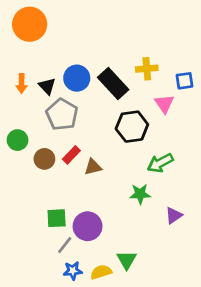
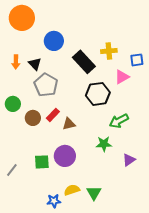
blue circle: (77, 78) -> (54, 41), moved
pink triangle: (164, 104) -> (122, 77), turned 35
purple circle: (88, 226) -> (65, 156), moved
gray line: (65, 245) -> (12, 170), moved
yellow semicircle: (101, 272) -> (72, 190), moved

